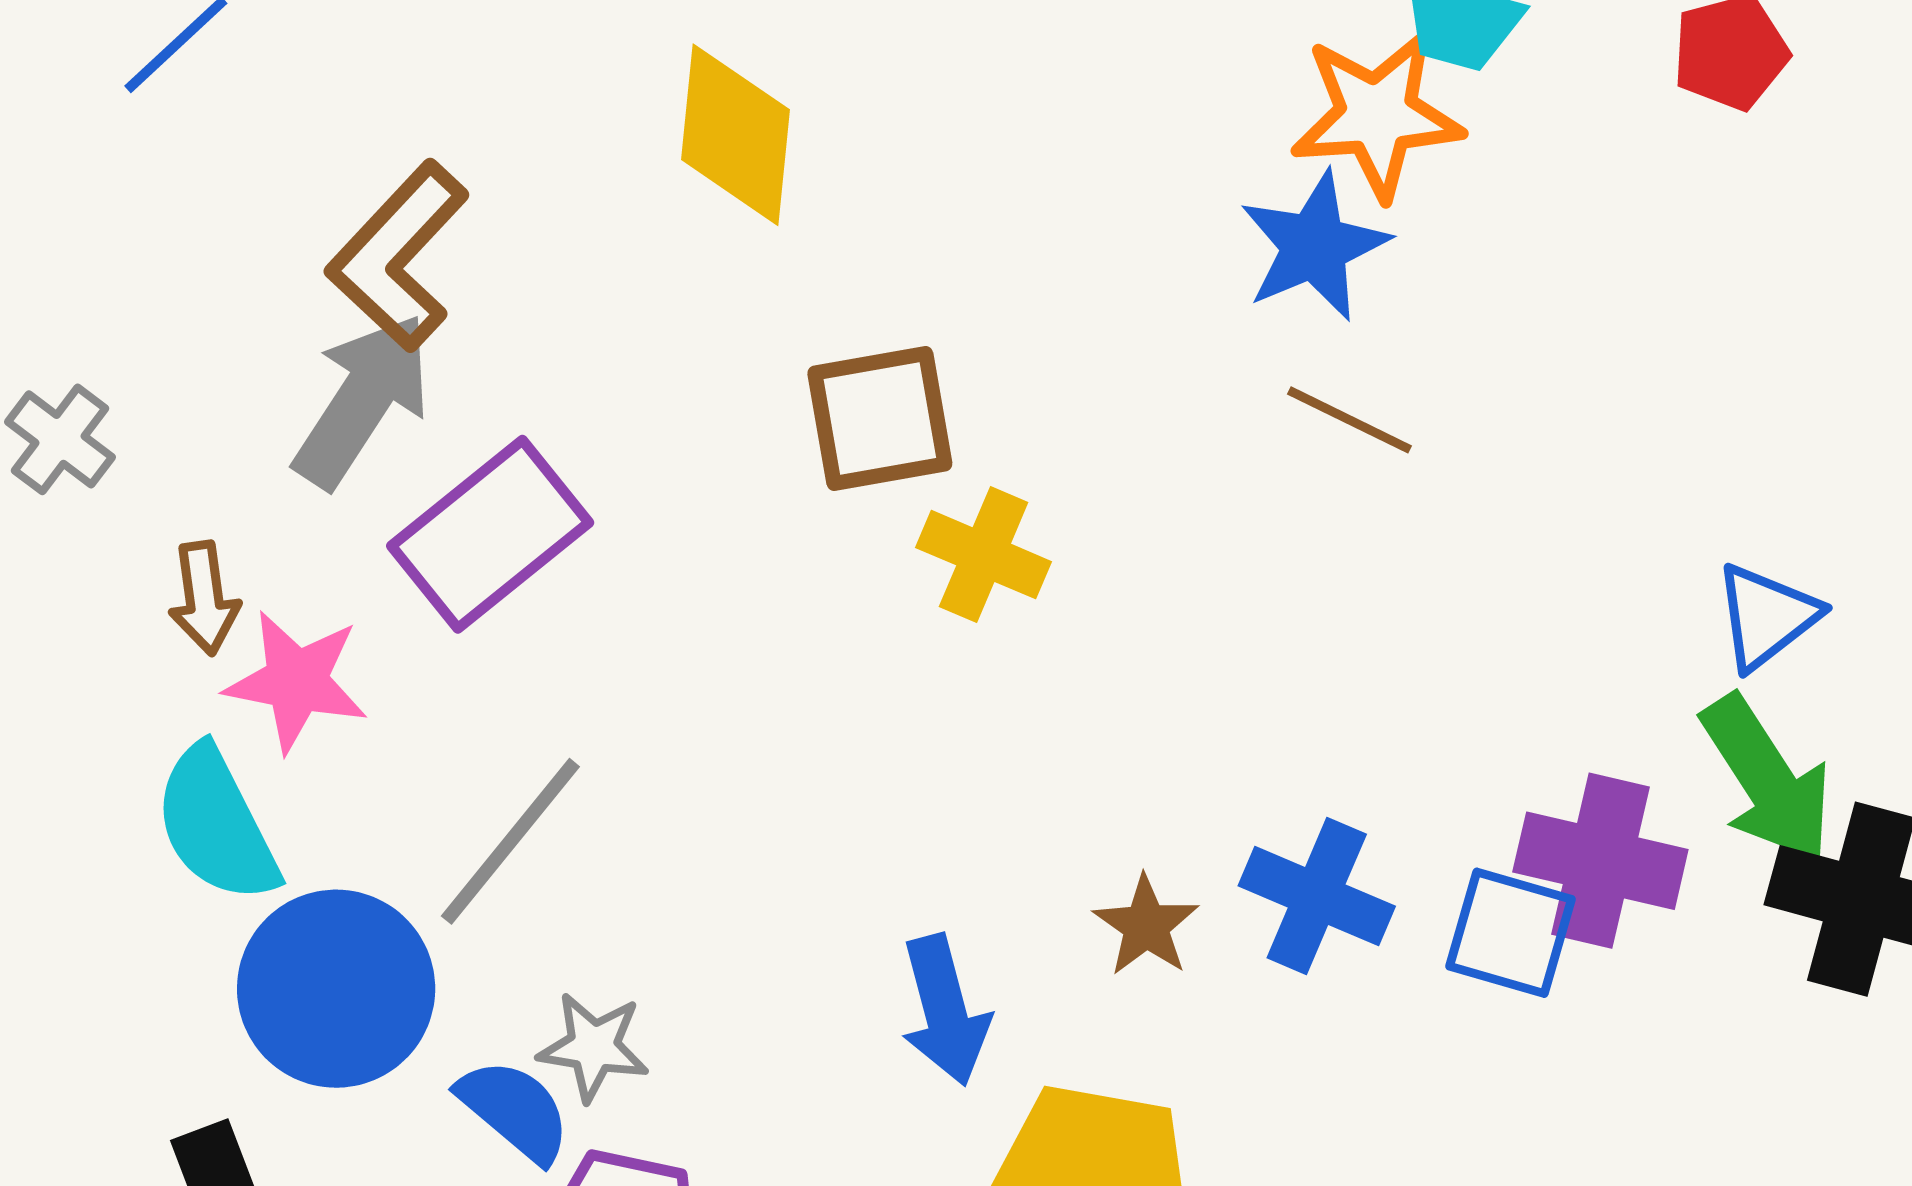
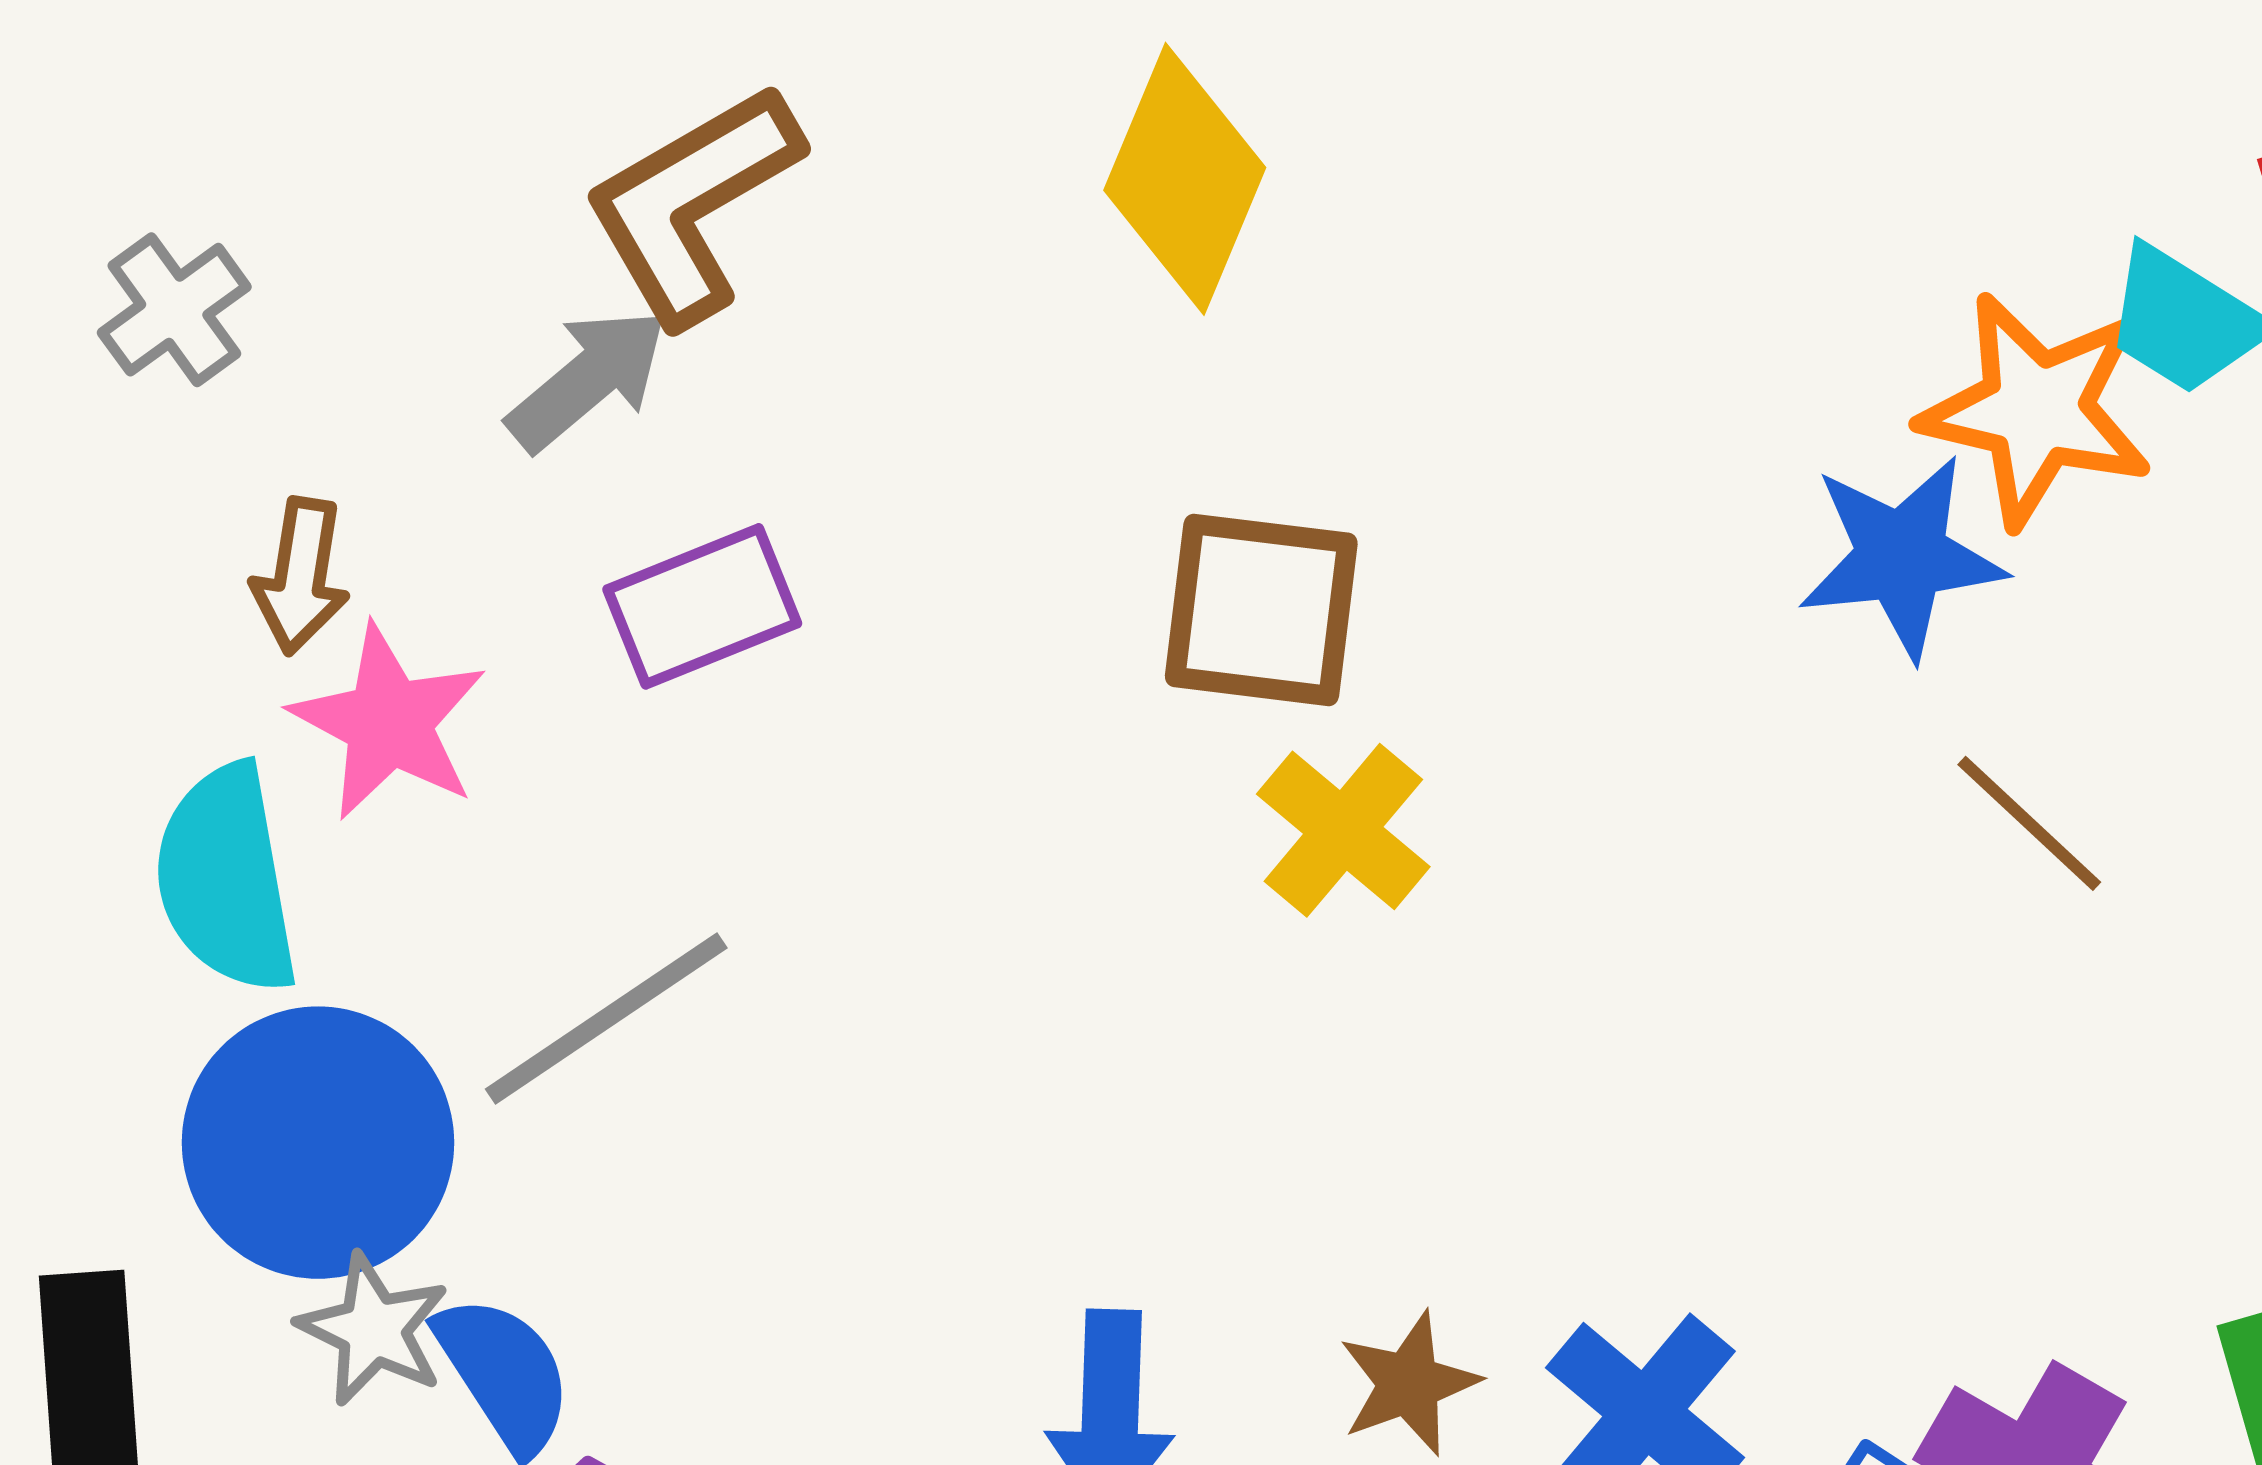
gray arrow: (362, 400) -> (588, 379), size x0.7
brown line: (1350, 420) -> (2029, 823), moved
purple rectangle: (490, 534) -> (702, 606), size x0.7
gray star: (594, 1047) -> (373, 1330), moved

